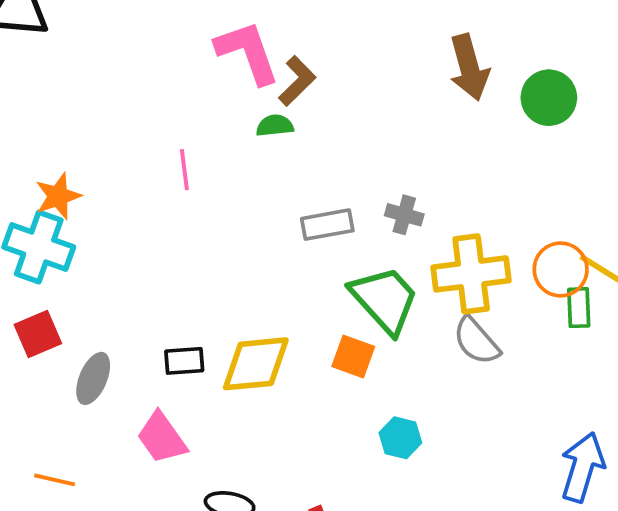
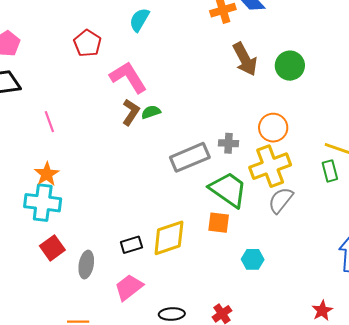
brown L-shape: (297, 81) -> (131, 112), moved
pink line: (184, 170) -> (49, 122), moved
gray rectangle: (327, 225) -> (190, 157), size x1.4
orange circle: (561, 269) -> (273, 128), moved
gray semicircle: (476, 341) -> (281, 200), turned 92
pink trapezoid: (162, 438) -> (129, 287), turned 100

